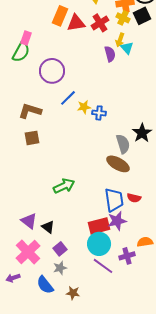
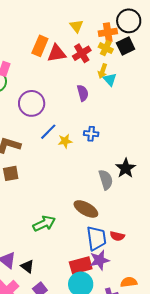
purple semicircle: (110, 54) -> (83, 93), moved
blue cross: (99, 113) -> (91, 134), moved
brown ellipse: (118, 164) -> (86, 209), moved

